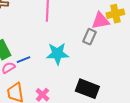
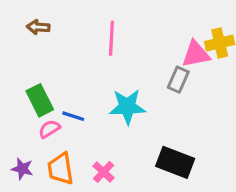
blue line: (23, 60) -> (73, 116), turned 40

